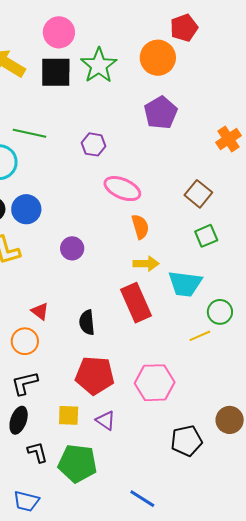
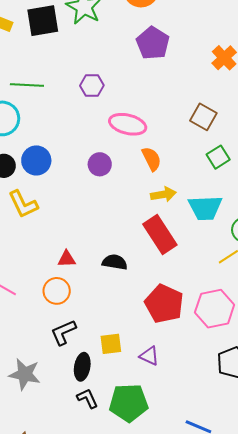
purple circle: (72, 248) -> (100, 164), moved
red triangle: (40, 311) -> (67, 259), turned -30
black semicircle: (87, 322) -> (115, 262), turned 115
red pentagon: (95, 375) -> (164, 304), moved, turned 30
pink hexagon: (155, 383) -> (215, 309), moved
yellow square: (69, 415) -> (111, 344), moved
black ellipse: (19, 420) -> (82, 367), moved

